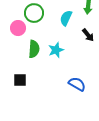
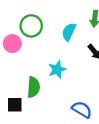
green semicircle: (34, 49) -> (34, 87), moved

